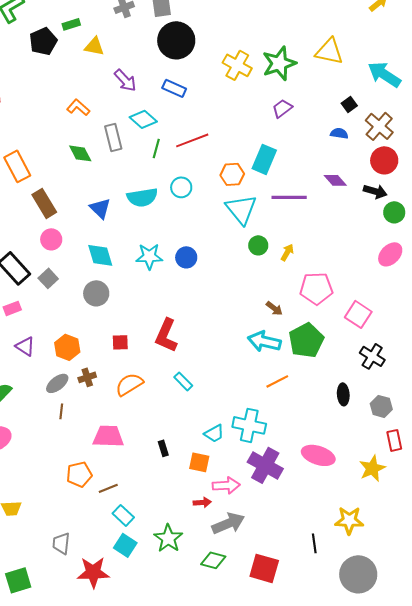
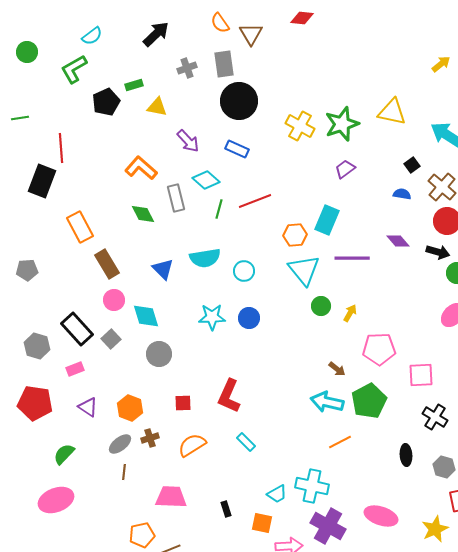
orange L-shape: (78, 107) -> (141, 168), size x1.4
cyan circle: (181, 187) -> (244, 271), moved
cyan diamond: (100, 255) -> (146, 316), moved
pink square: (358, 314) -> (421, 375), turned -36

